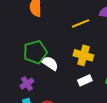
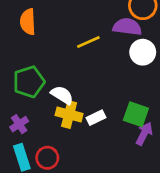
yellow cross: (83, 55) -> (69, 115), moved
white semicircle: (50, 63) -> (62, 95), moved

